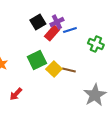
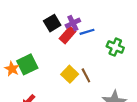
green square: (37, 60) -> (27, 64), moved
brown line: (69, 70) -> (86, 75), turned 48

